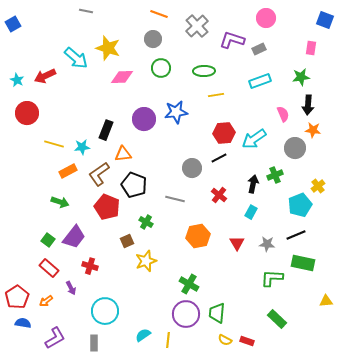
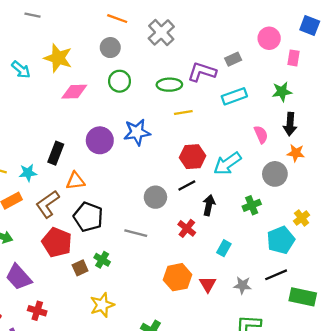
pink circle: (266, 18) -> (269, 38), moved
purple L-shape: (232, 40) -> (202, 72), moved
cyan arrow: (76, 58) -> (21, 70), size x0.7
black arrow: (253, 184) -> (209, 205), moved
orange hexagon: (198, 236) -> (178, 277), moved
purple trapezoid: (74, 237) -> (19, 277), turned 100
brown square: (127, 241) -> (80, 268), moved
green rectangle: (303, 263) -> (303, 297), moved

